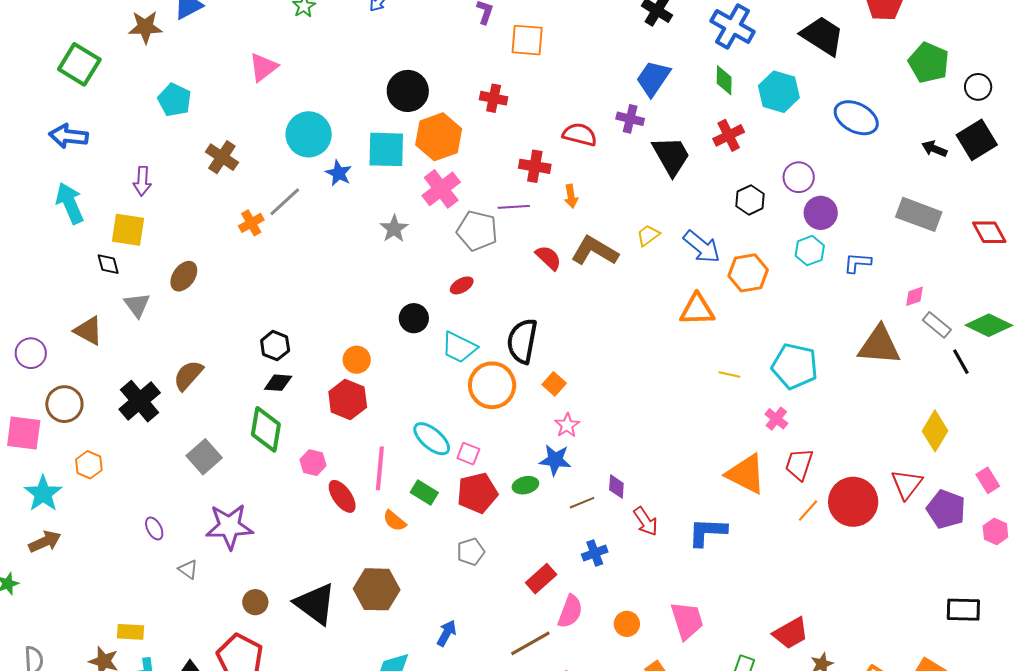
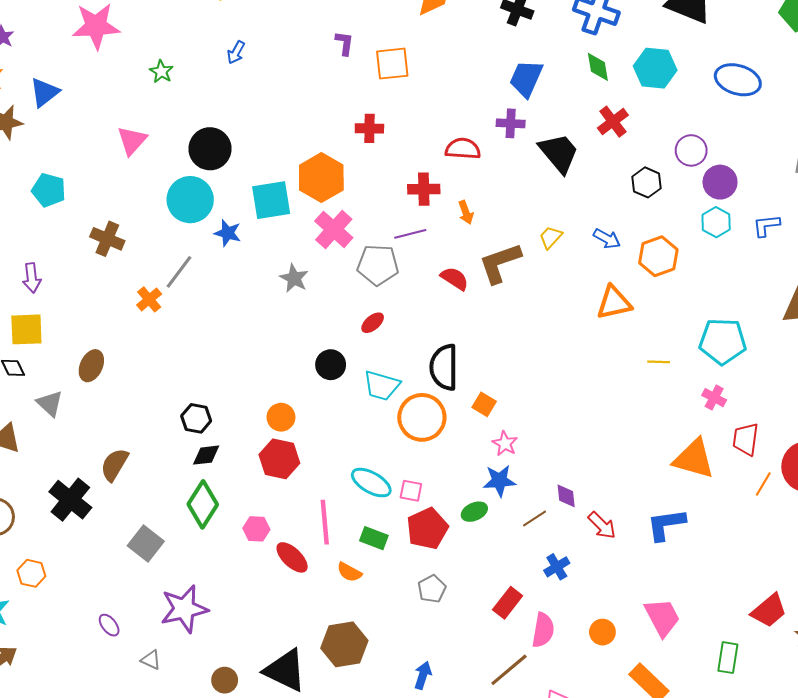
black circle: (408, 91) -> (210, 149), moved
blue arrow: (702, 247) -> (607, 239), size x0.7
brown L-shape: (595, 251) -> (500, 263), turned -39
green diamond: (266, 429) -> (203, 504), turned 33

